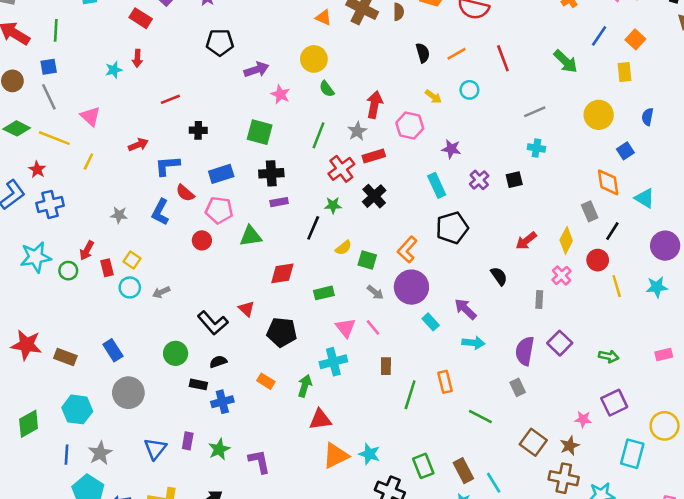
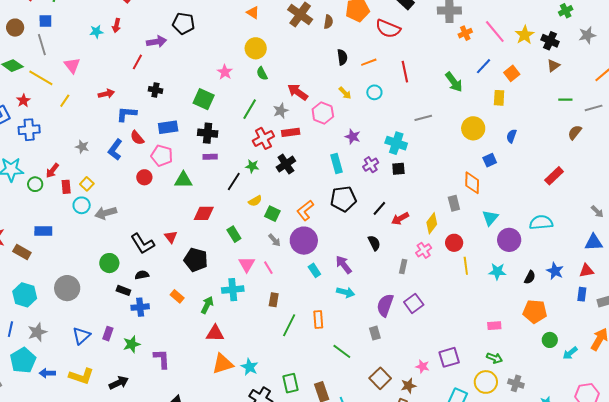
orange triangle: (323, 18) -> (253, 13), moved
purple arrow: (256, 70) -> (157, 42), moved
red line: (170, 99) -> (137, 62), turned -49
red arrow: (374, 105) -> (298, 92), turned -75
cyan cross: (536, 148) -> (396, 143), moved, size x1.5
cyan triangle: (645, 198) -> (490, 218), moved, turned 30
black line: (612, 231) -> (379, 208), moved
gray arrow: (161, 292) -> (106, 213), size x1.5
green rectangle: (324, 293) -> (234, 234), turned 63
blue rectangle: (113, 350) -> (43, 231), moved, turned -66
green arrow: (609, 356) -> (495, 358), moved

